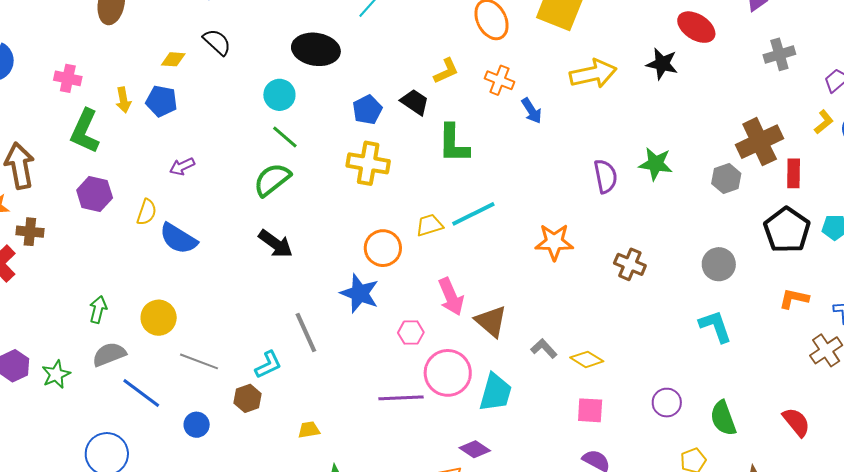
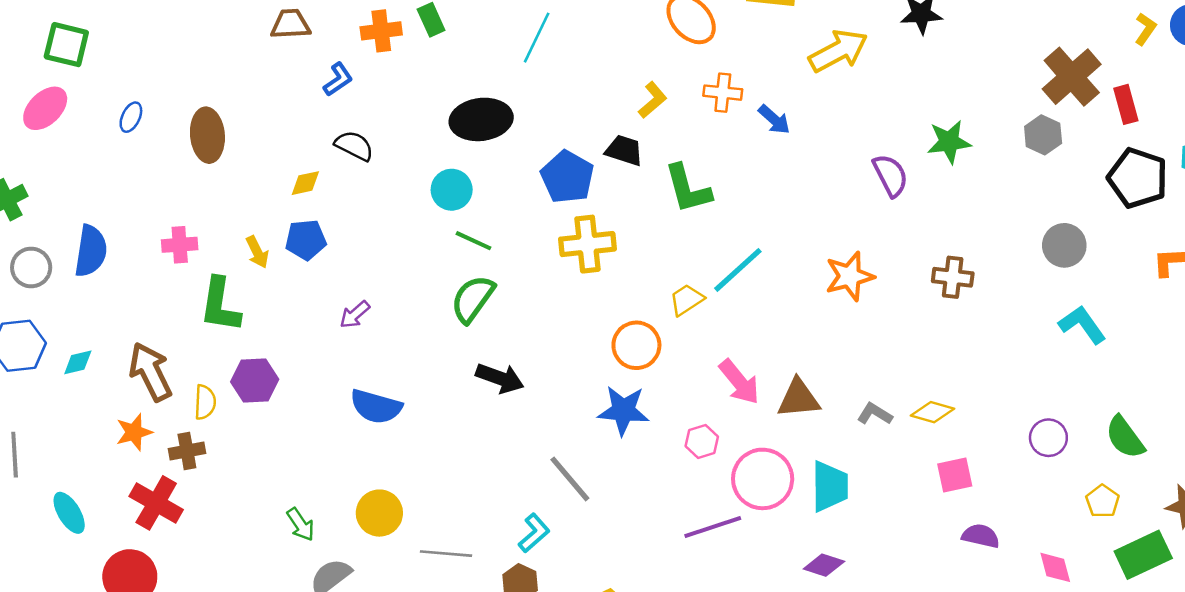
blue pentagon: (367, 110) -> (567, 177), size x1.4
yellow semicircle: (147, 212) -> (205, 402), moved
green arrow: (98, 309) -> (300, 524), turned 148
brown triangle: (491, 321) -> (799, 398), turned -30

